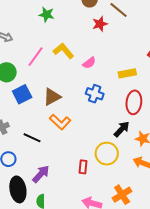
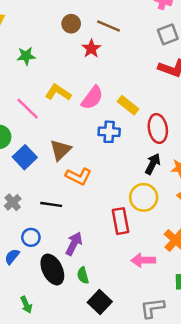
pink line: (36, 57) -> (28, 109), turned -65
pink semicircle: (89, 63) -> (92, 98), size x1.5
yellow rectangle: (127, 73) -> (128, 105), moved, turned 66
red rectangle: (83, 167) -> (121, 221), size x1.5

